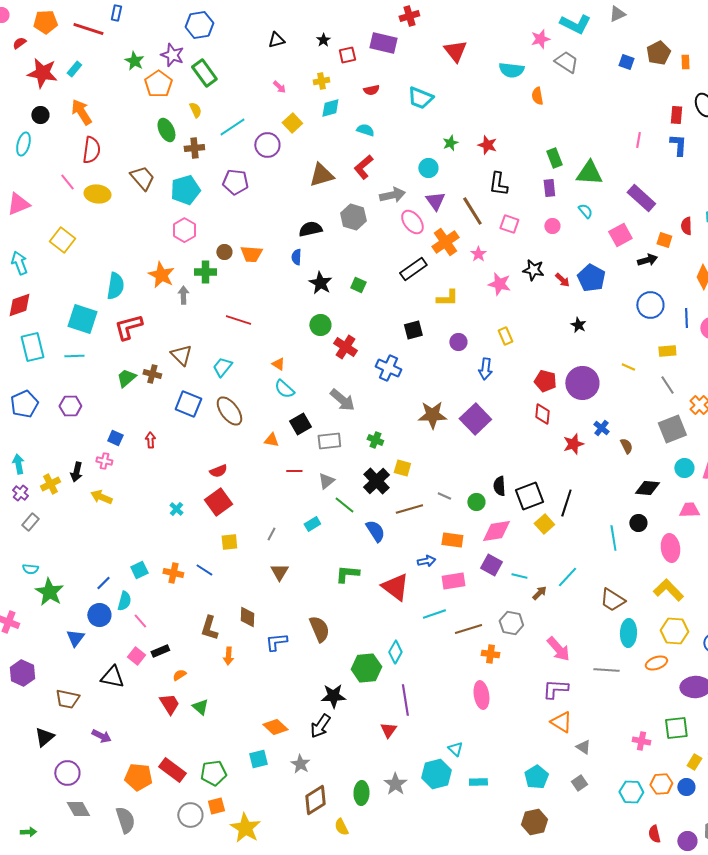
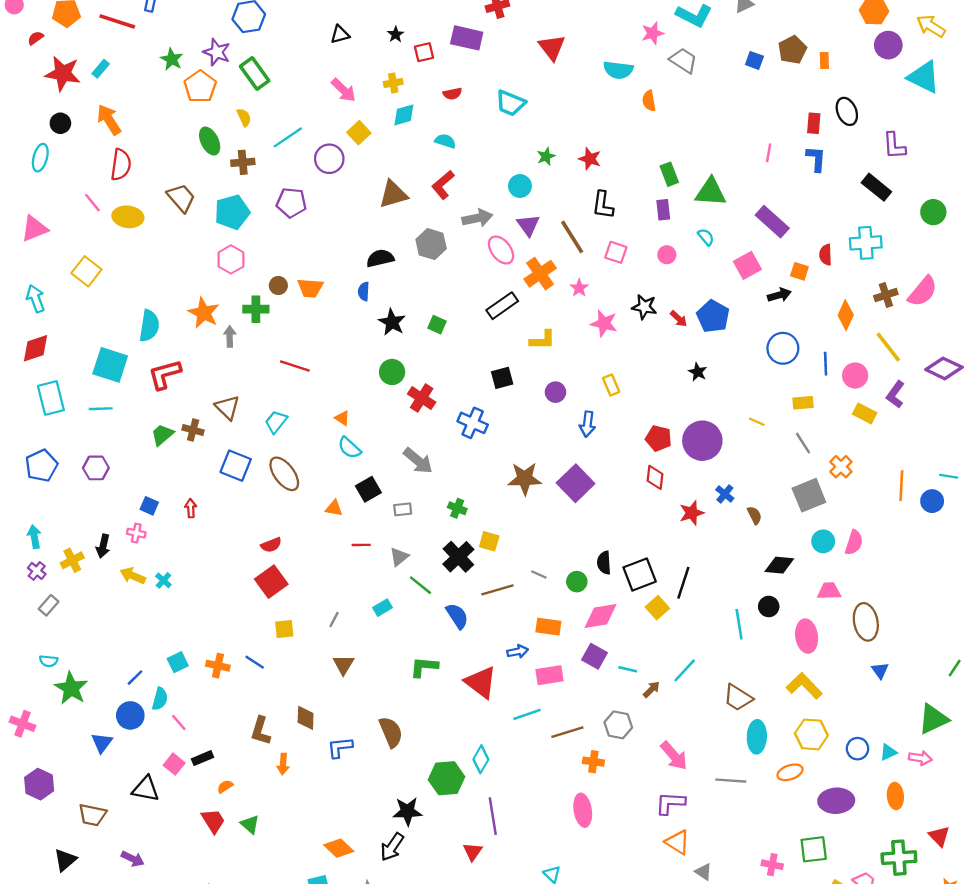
pink arrow: (279, 87) -> (343, 90), size x1.6
gray rectangle: (329, 441) -> (403, 509), size x0.7
cyan cross: (176, 509) -> (163, 580), moved

